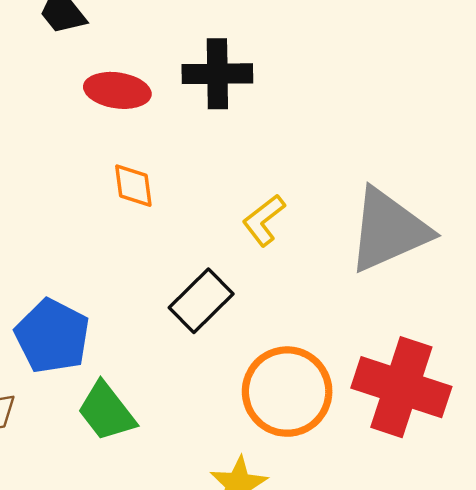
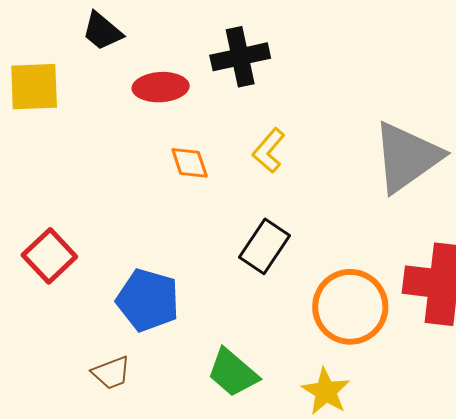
yellow L-shape: (264, 220) -> (269, 151), moved
green trapezoid: (106, 411) -> (233, 373), moved

